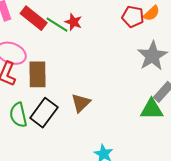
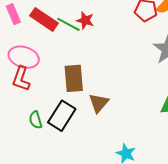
brown rectangle: (37, 74) -> (74, 78), moved
green semicircle: (18, 115) -> (36, 120), size x0.7

